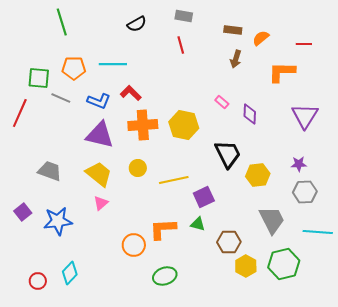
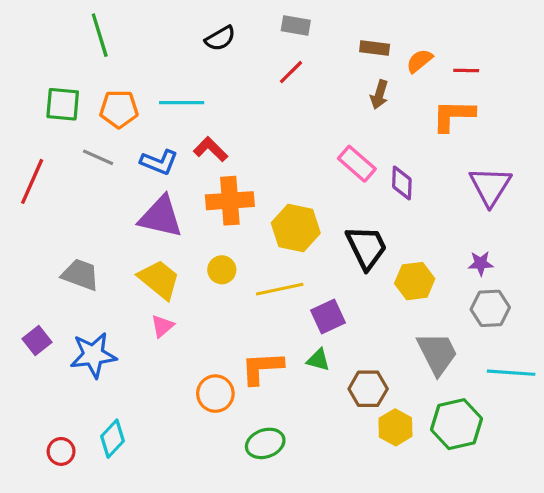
red line: (304, 44) -> (466, 70), moved
red line: (181, 45) -> (291, 72), turned 60
green square: (39, 78) -> (63, 104), moved
pink rectangle: (222, 102) -> (357, 164), size x1.6
yellow hexagon: (184, 125) -> (296, 228), moved

